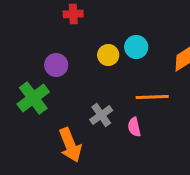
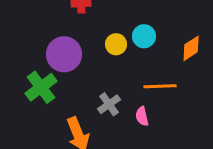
purple circle: (56, 65) -> (64, 54), size x1.5

